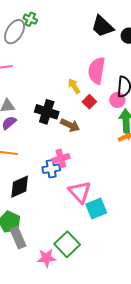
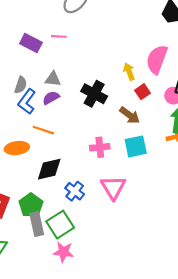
brown arrow: (70, 125) -> (130, 115), moved
blue cross: (51, 169) -> (75, 191), moved, turned 36
cyan square: (96, 209) -> (136, 146), moved
green square: (67, 244) -> (60, 225), moved

